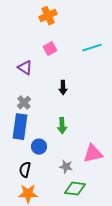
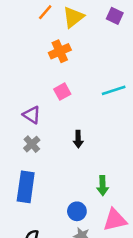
gray cross: (24, 103) -> (32, 144), moved
green arrow: (62, 126) -> (103, 186), moved
blue circle: (39, 147) -> (77, 211), moved

